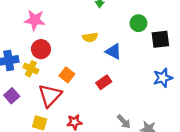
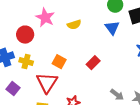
pink star: (35, 20) -> (45, 18), moved, turned 30
red circle: (41, 49) -> (25, 35), moved
blue triangle: (113, 51) -> (112, 28), moved, turned 35

